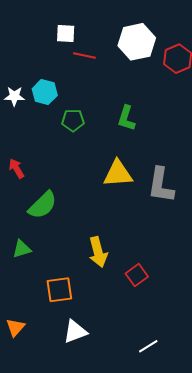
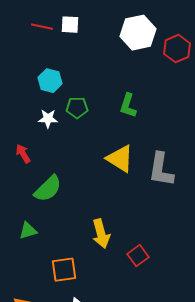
red line: (84, 55) -> (42, 27), moved
white star: (14, 96) -> (48, 119), moved
yellow triangle: (118, 174) -> (120, 159), turned 36

